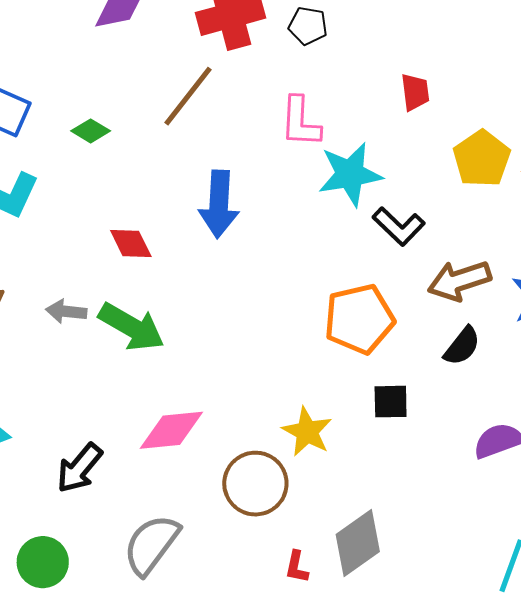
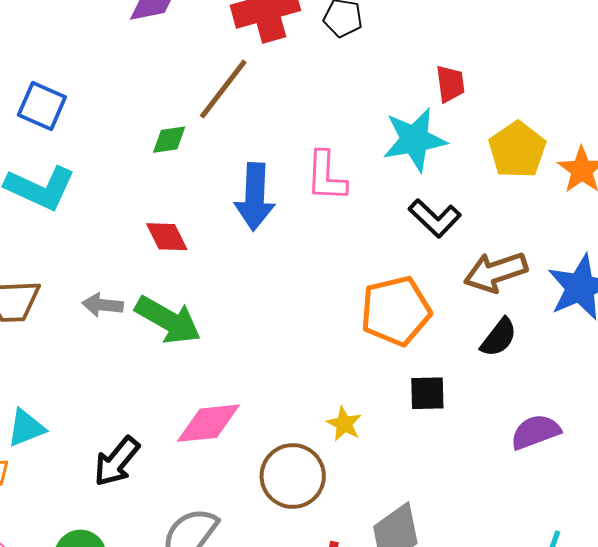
pink L-shape: (300, 122) -> (326, 176), moved
green diamond: (91, 131) -> (169, 140), moved, turned -39
cyan star: (350, 174) -> (415, 140), moved
yellow star: (307, 432) -> (344, 424), size x0.7

